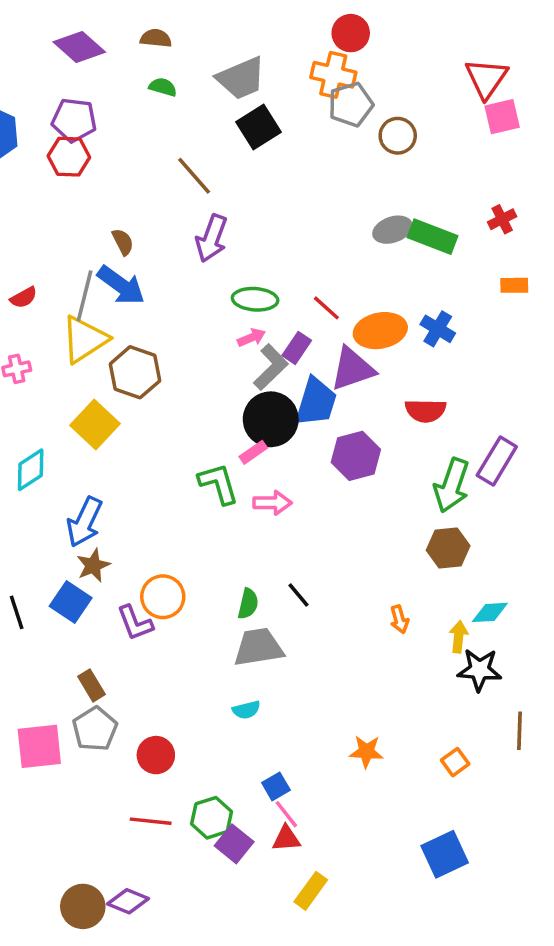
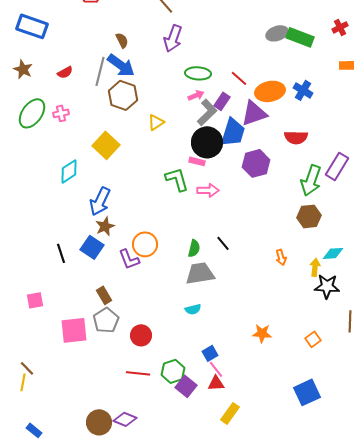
yellow triangle: (85, 339) -> (156, 122), moved, size x0.6
brown hexagon: (135, 372) -> (123, 95), moved
pink rectangle: (253, 452) -> (197, 161), turned 49

